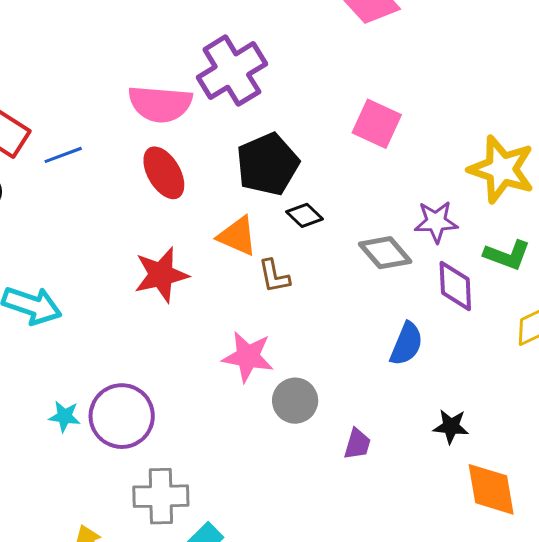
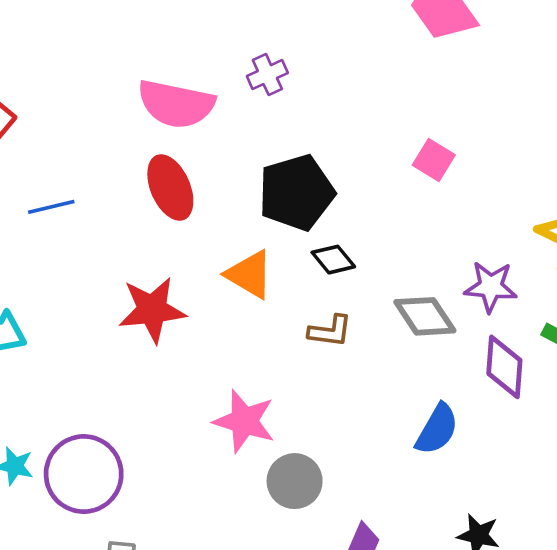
purple cross: (232, 71) -> (267, 75), size x0.5
pink square: (377, 124) -> (434, 160), size x0.7
blue line: (63, 155) -> (51, 207), moved
brown L-shape: (274, 276) -> (330, 331), moved, turned -78

